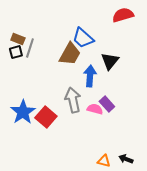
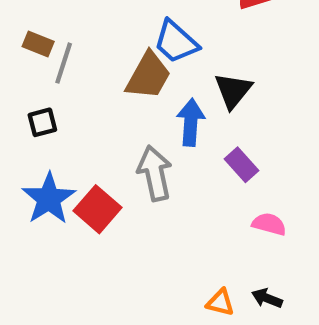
black square: (16, 52) -> (42, 122), moved
purple rectangle: (107, 104) -> (242, 165), moved
pink semicircle: (95, 109) -> (269, 224), moved

